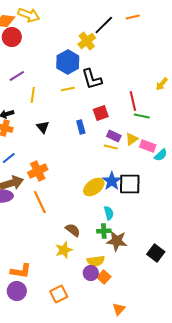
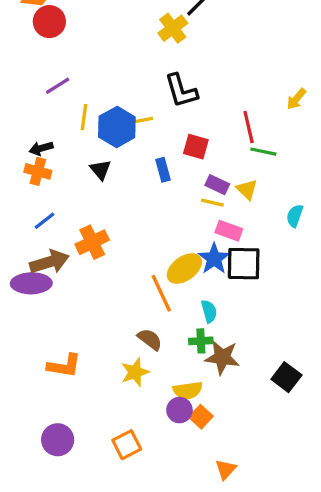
blue hexagon: (68, 62) -> (117, 127), moved
yellow line: (68, 89) -> (142, 120), moved
red square: (101, 113) -> (196, 147), turned 35
yellow triangle: (132, 139) -> (247, 189), turned -40
pink rectangle: (148, 146) -> (229, 231), moved
cyan semicircle: (161, 155) -> (295, 216), turned 152
orange line: (40, 202) -> (161, 293), moved
orange L-shape: (21, 271) -> (64, 366), moved

